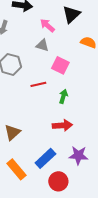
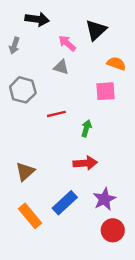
pink square: (60, 65) -> (106, 91), moved, turned -30
purple star: (78, 155) -> (104, 199), turned -30
red circle: (58, 181) -> (113, 230), moved

